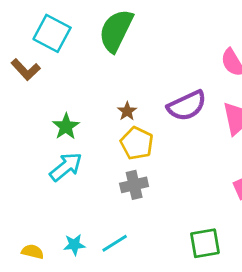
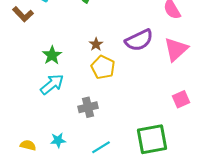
gray cross: (134, 185) -> (88, 107), moved
cyan line: (115, 243) -> (101, 147), moved
green square: (205, 243) -> (152, 139), size x1.4

